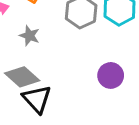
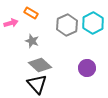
gray diamond: (22, 77) -> (40, 65), moved

